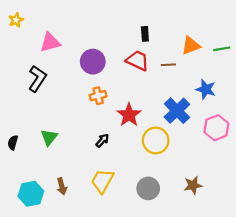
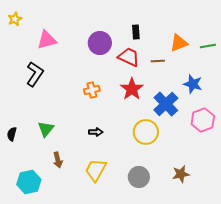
purple circle: (93, 62) -> (100, 43), moved
red star: (129, 115) -> (132, 89), moved
black arrow: (102, 140) -> (96, 132), turned 48
brown arrow: (62, 186) -> (58, 160), moved

